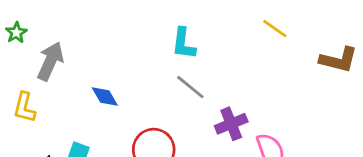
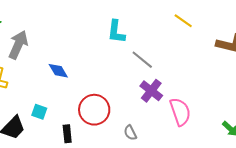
gray line: (190, 87) -> (142, 60), moved
purple cross: (231, 124) -> (151, 91), turned -30

